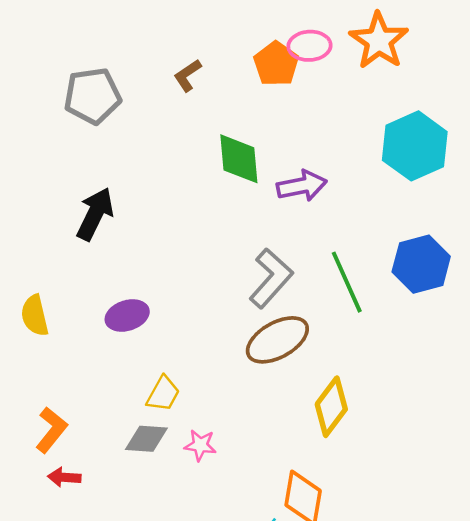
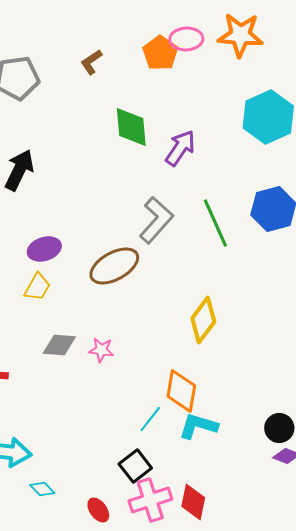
orange star: (379, 41) -> (240, 35), turned -30
purple arrow: (302, 186) -> (180, 148), turned -45
brown ellipse: (277, 340) -> (114, 266), moved
yellow trapezoid: (163, 394) -> (37, 287), moved

